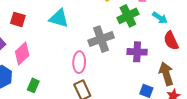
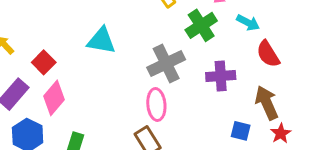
red square: (18, 19) -> (44, 62), moved, turned 35
pink ellipse: (79, 62) -> (156, 104), moved

